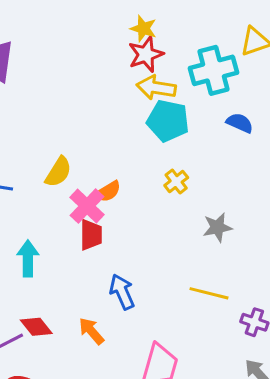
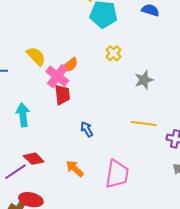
yellow semicircle: (58, 172) -> (36, 56), turned -70
blue arrow: (122, 292) -> (87, 129), size x0.7
orange arrow: (91, 331) -> (75, 169), moved

